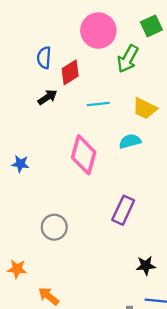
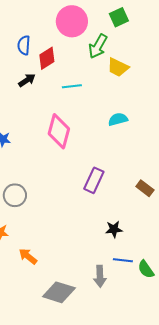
yellow trapezoid: (145, 108) -> (118, 67), moved
cyan semicircle: (130, 141) -> (118, 119), moved
gray circle: (54, 227) -> (15, 195), moved

